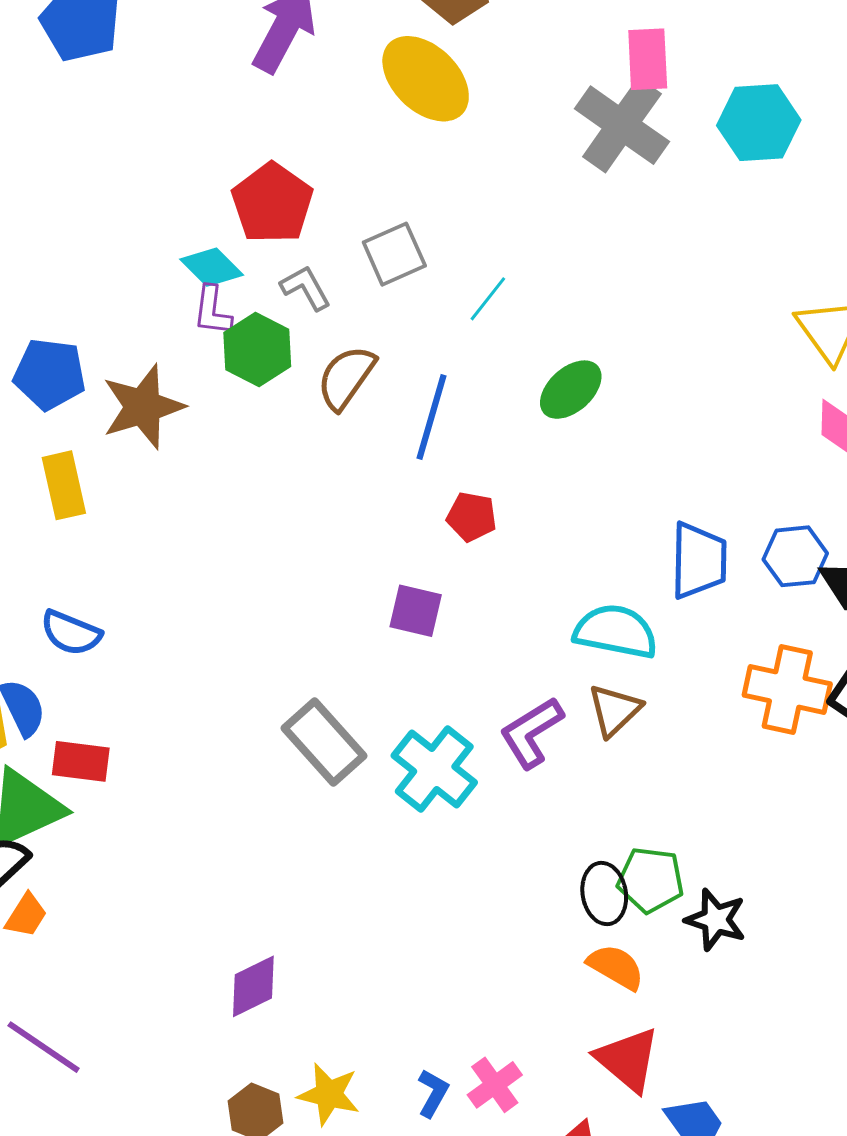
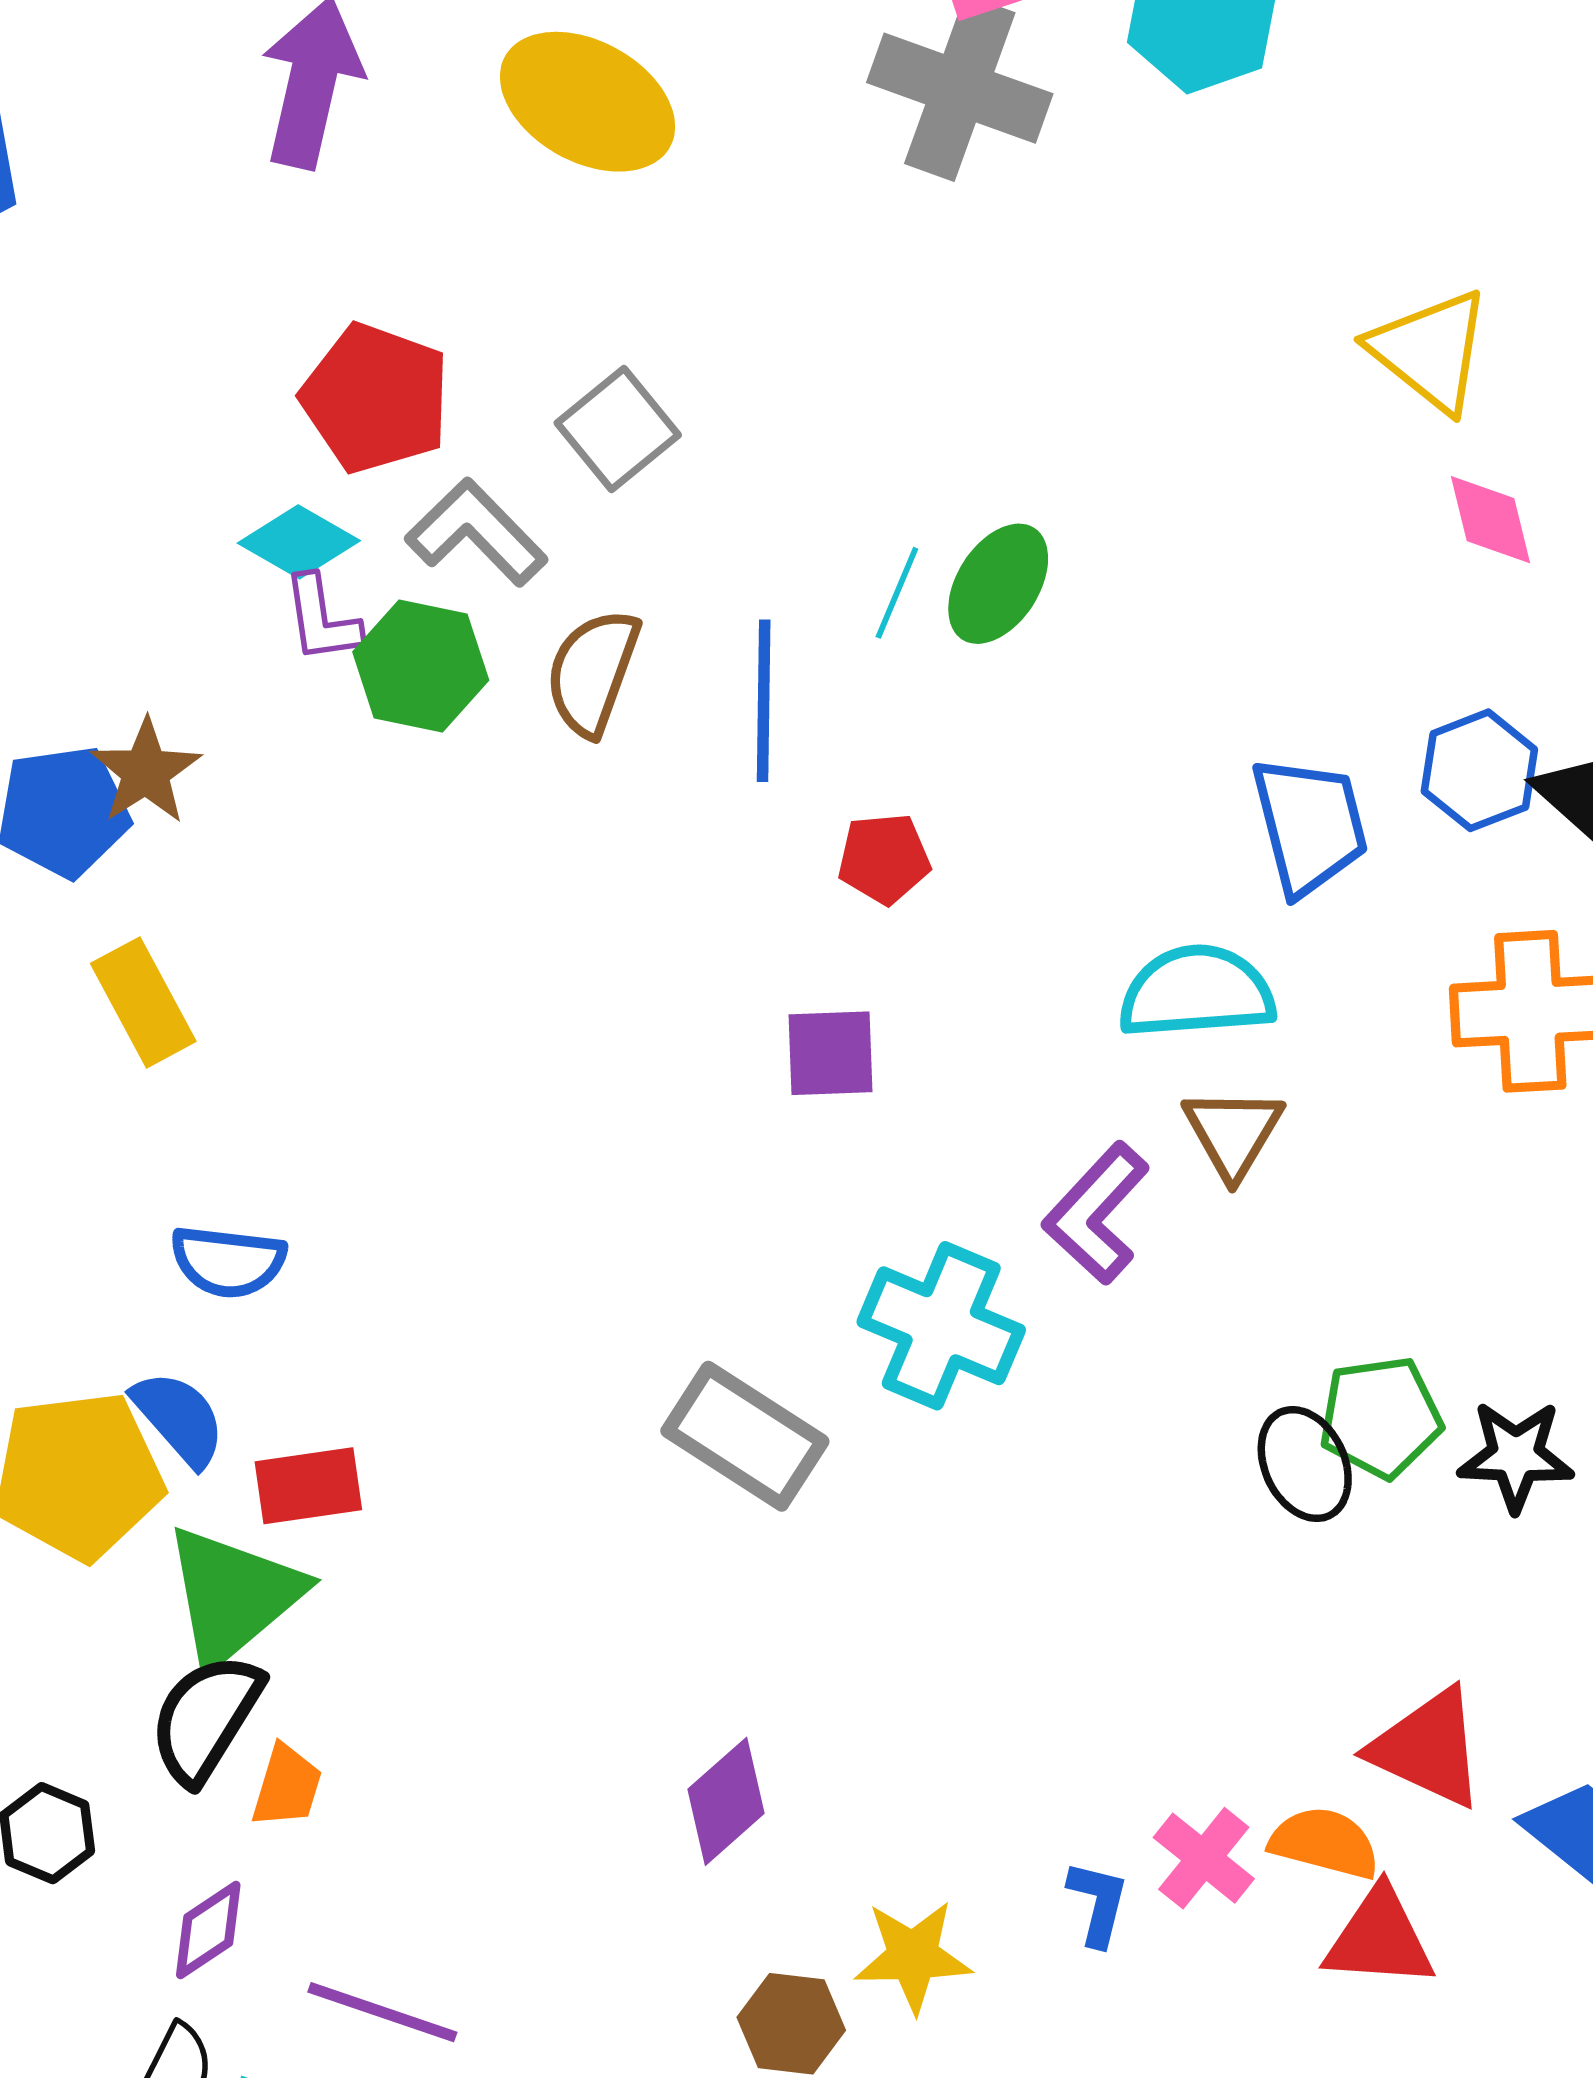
gray L-shape: (306, 288) -> (476, 532), size x1.4
cyan line: (488, 299) -> (897, 593), moved
brown star: (143, 407) -> (146, 771), moved, size x0.7
gray rectangle: (324, 742) -> (745, 1436), moved
orange semicircle: (616, 967) -> (1325, 1843), moved

